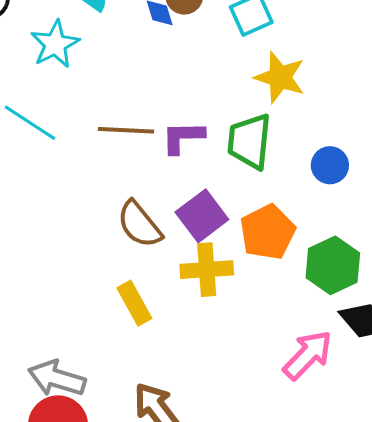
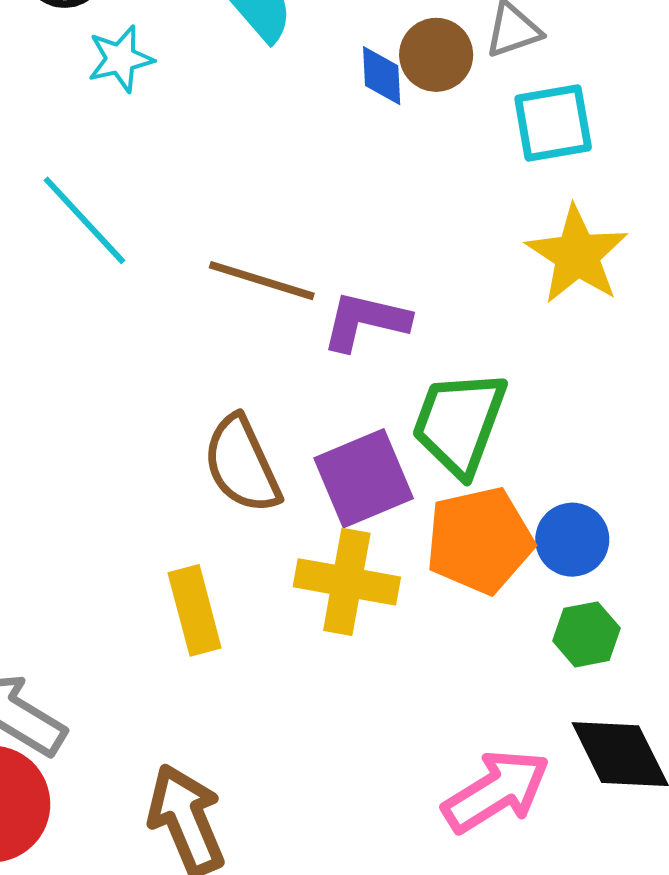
cyan star: (55, 44) -> (120, 59), moved, size x0.7
green trapezoid: (249, 141) -> (459, 423), moved
blue circle: (330, 165) -> (572, 540), moved
green hexagon: (333, 265) -> (586, 634), size x0.6

